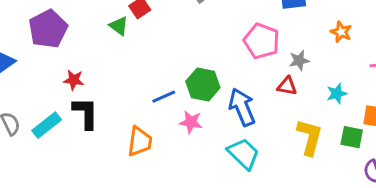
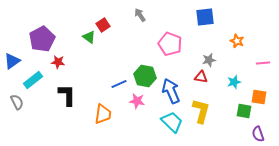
pink pentagon: (262, 41) -> (170, 44), moved
red star: (74, 80) -> (58, 62), moved
cyan rectangle: (47, 125) -> (33, 80), moved
yellow L-shape: (310, 137) -> (201, 111), moved

